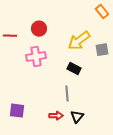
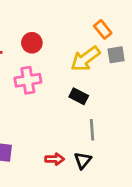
orange rectangle: (102, 12) -> (103, 29), moved
gray square: (102, 50) -> (116, 55), moved
gray line: (67, 94) -> (92, 130), moved

